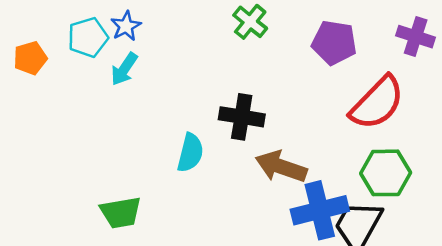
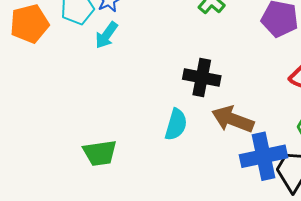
orange pentagon: (30, 58) -> (29, 24), size x1.4
cyan semicircle: (190, 153) -> (176, 124), moved

